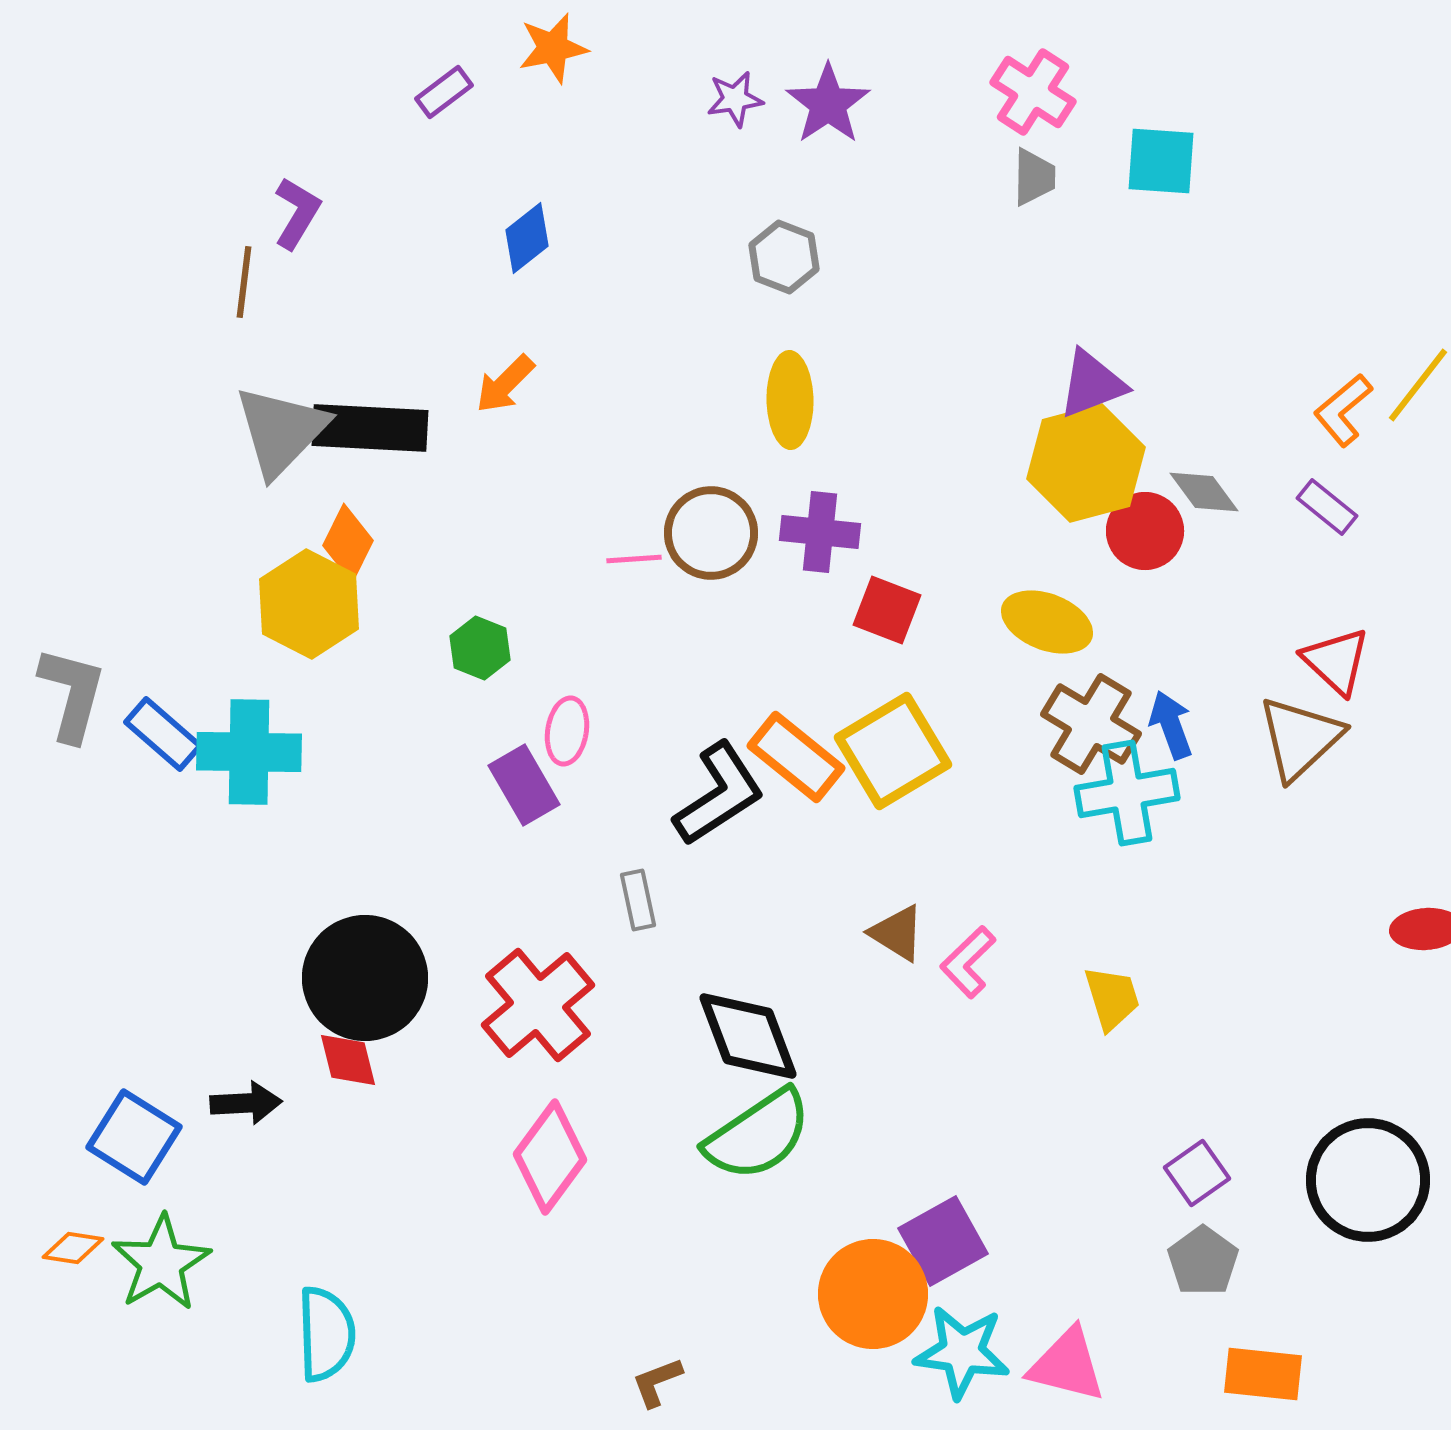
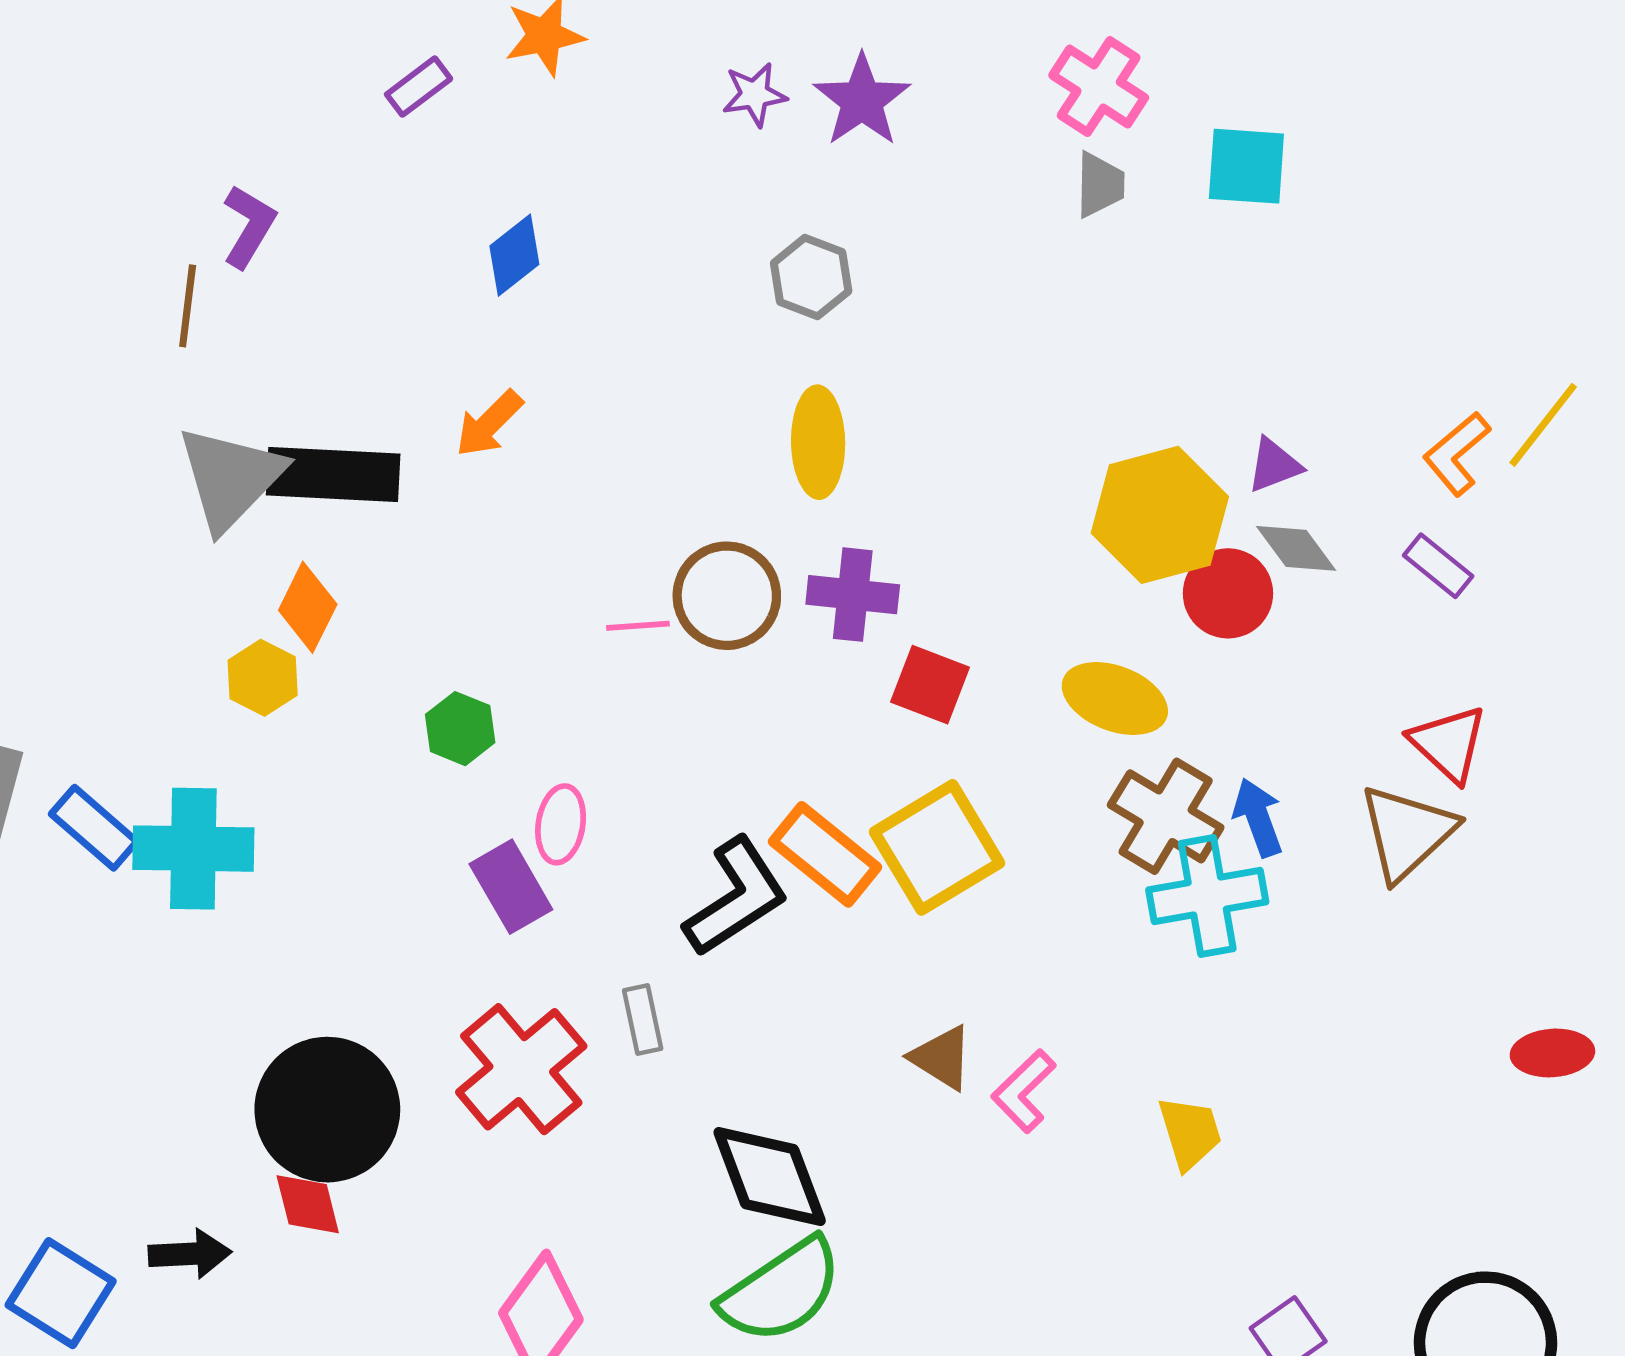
purple triangle: (1092, 384) -> (1274, 465), moved, size x0.7
yellow hexagon: (309, 604) -> (263, 678), size x0.6
red cross: (538, 1005) -> (521, 1069), moved

